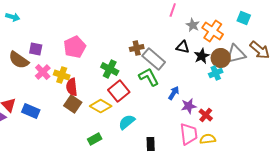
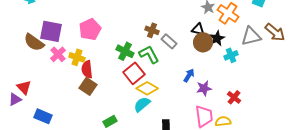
brown cross: (137, 48) -> (152, 30), turned 32
purple square: (36, 49) -> (51, 31), size x1.6
brown circle: (221, 58) -> (203, 42), moved
gray rectangle: (154, 59) -> (169, 41), size x0.7
green L-shape: (149, 77) -> (149, 54), moved
yellow diamond: (101, 106) -> (147, 88), moved
blue rectangle: (31, 111) -> (43, 116), moved
red cross: (206, 115) -> (234, 97), moved

